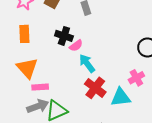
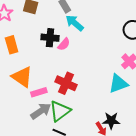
cyan arrow: (87, 63) -> (75, 23), moved
red cross: (95, 88) -> (66, 83), moved

